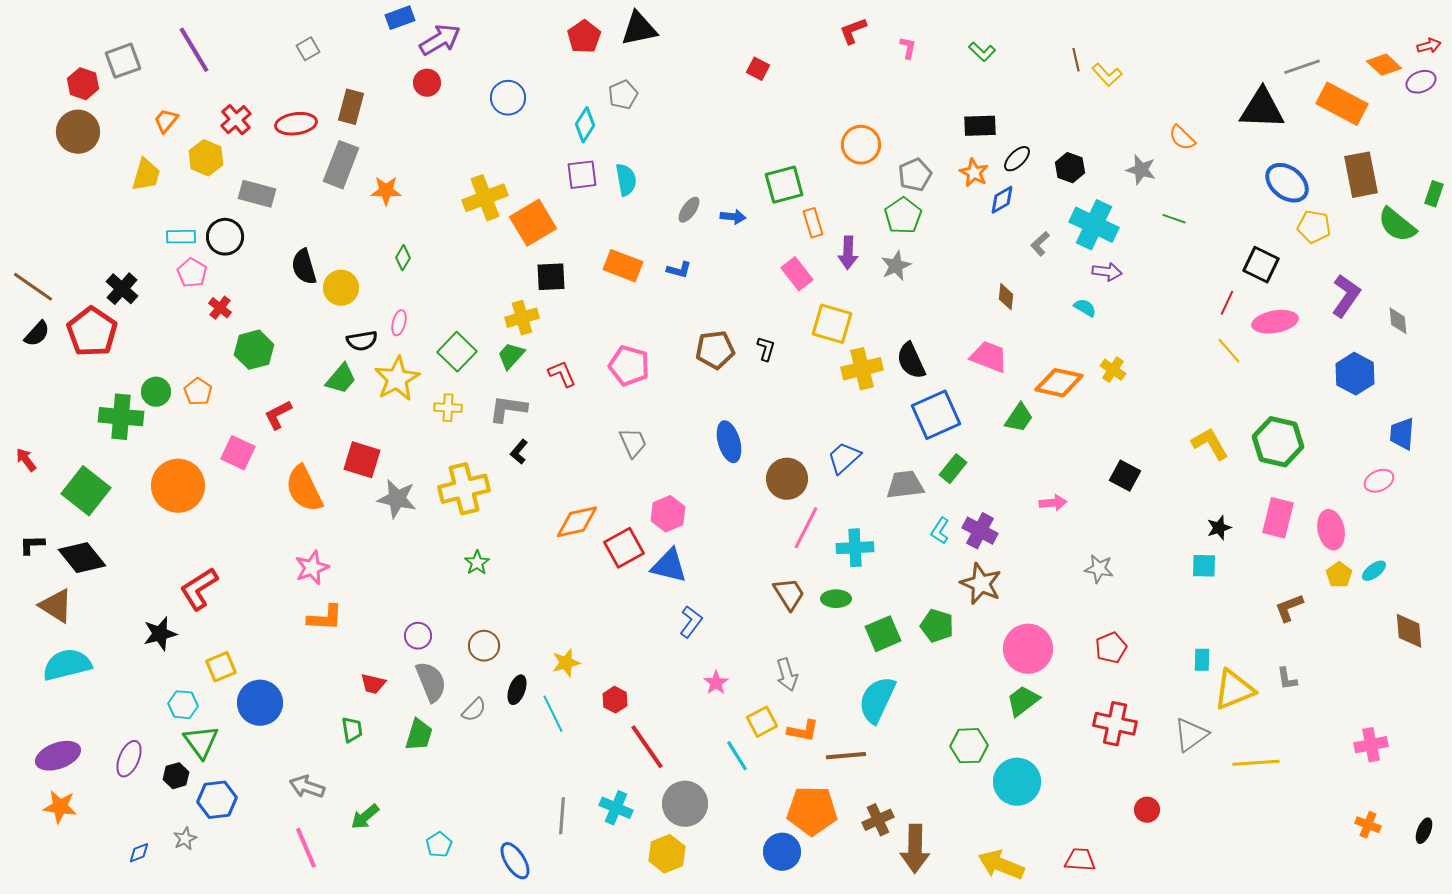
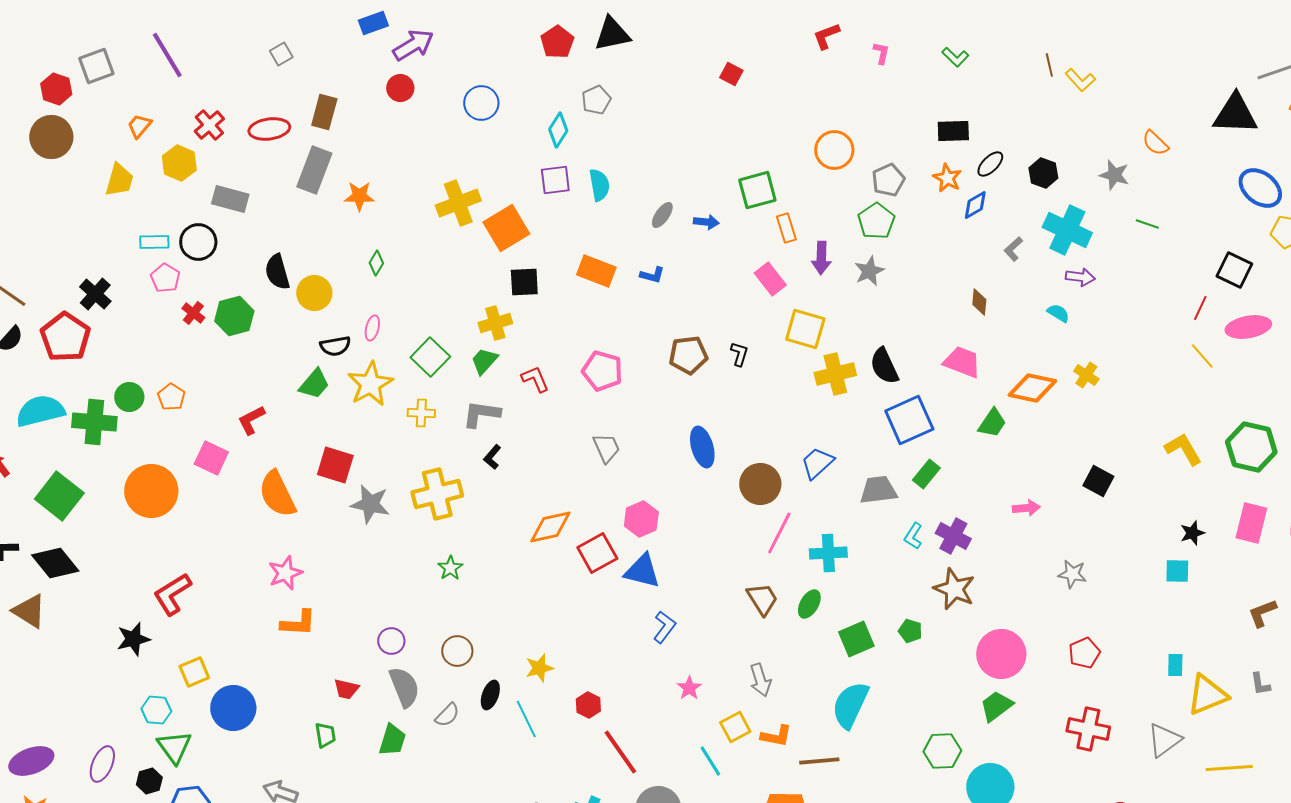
green hexagon: (254, 350) -> (234, 316), moved
green ellipse: (836, 599) -> (809, 604), turned -60
green pentagon: (937, 626) -> (910, 631), size x0.7
cyan semicircle: (67, 665) -> (40, 411), moved

